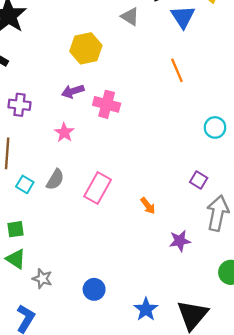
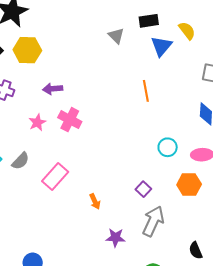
yellow hexagon: (86, 48) -> (27, 50), moved
pink cross: (107, 104) -> (70, 120), moved

